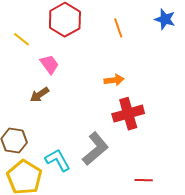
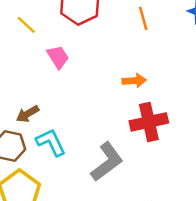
brown arrow: (40, 95) -> (28, 114), moved
cyan L-shape: (58, 160) -> (51, 142), moved

